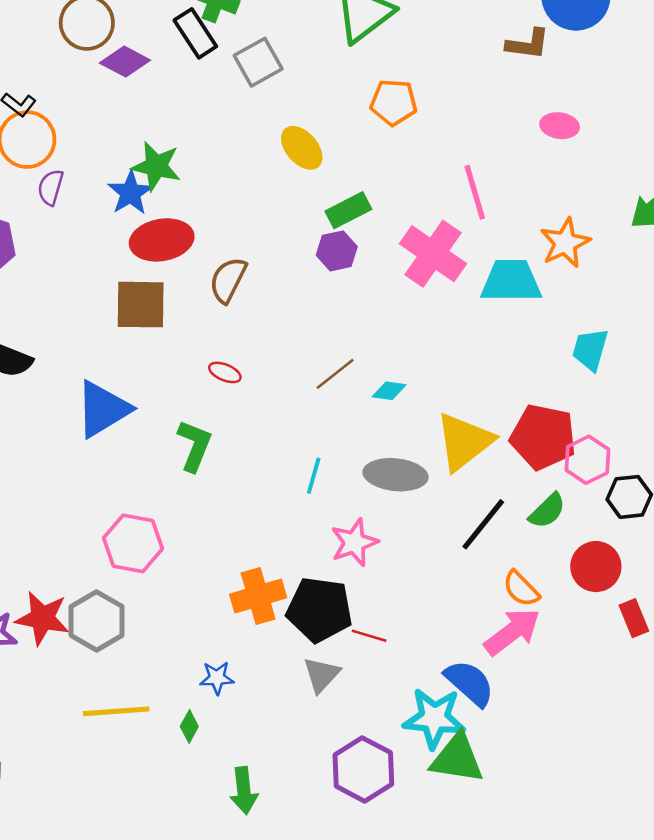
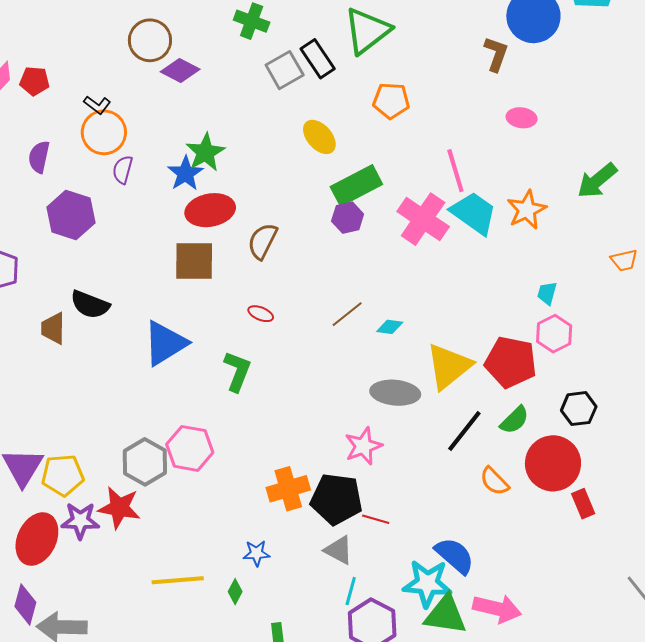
black rectangle: (195, 33) -> (318, 59), moved
brown L-shape: (528, 44) -> (496, 54), turned -78
green star: (156, 166) -> (205, 152), turned 30
green rectangle: (348, 210) -> (356, 186), size x1.4
cyan trapezoid: (511, 281) -> (474, 213), moved, turned 36
cyan trapezoid: (590, 349) -> (547, 293), size x0.7
pink hexagon: (587, 460) -> (554, 334), moved
cyan line: (314, 476) -> (351, 591), moved
red circle: (596, 567) -> (553, 463), size x1.4
gray hexagon: (96, 621) -> (145, 462), moved
pink arrow: (512, 632) -> (497, 609), moved, turned 51
gray triangle: (322, 675) -> (339, 550), turned -44

